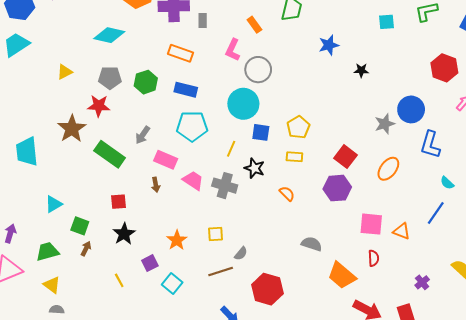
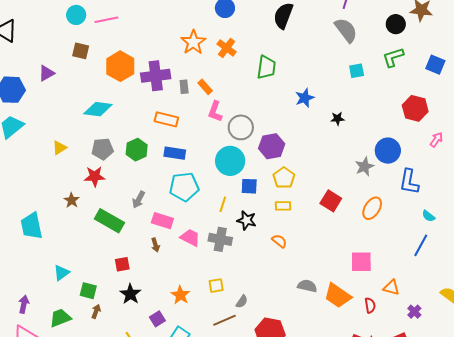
orange rectangle: (254, 25) -> (205, 87), moved
brown star: (72, 129) -> (72, 200), size x0.6
purple hexagon: (337, 188) -> (272, 146), moved
orange triangle: (402, 231) -> (391, 288), moved
red semicircle: (374, 258) -> (370, 305), moved
orange trapezoid: (342, 275) -> (338, 296), moved

